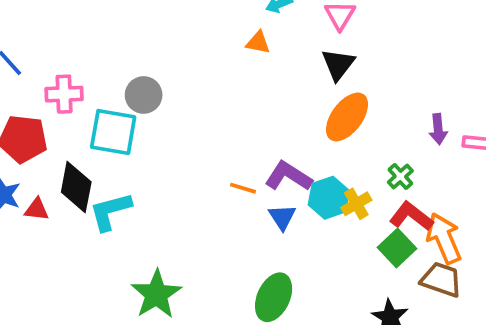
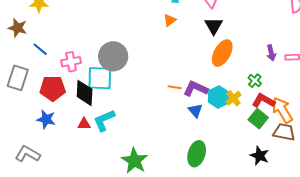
orange triangle: (258, 42) -> (170, 20), turned -40
gray circle: (144, 95) -> (113, 56), size x1.5
black diamond: (76, 187) -> (85, 93), moved
orange line: (243, 188) -> (175, 87), moved
red triangle: (37, 209) -> (84, 124), moved

